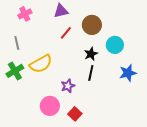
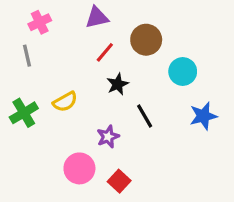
gray line: (17, 43) -> (27, 56), moved
black star: (91, 54) -> (118, 84), moved
yellow semicircle: (41, 64) -> (65, 102), size x0.7
black line: (91, 73) -> (145, 116), turned -42

